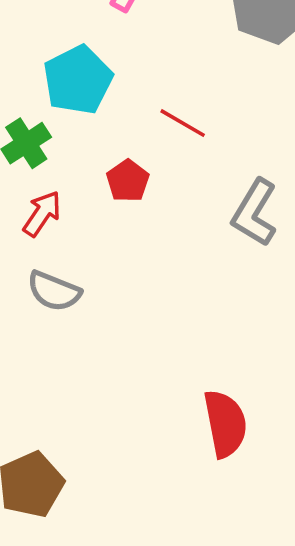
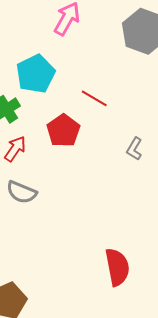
red pentagon: (128, 181) -> (63, 131), size x1.4
gray L-shape: (255, 213) -> (134, 149), size x0.6

